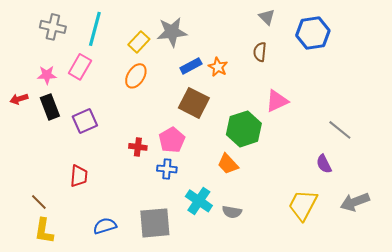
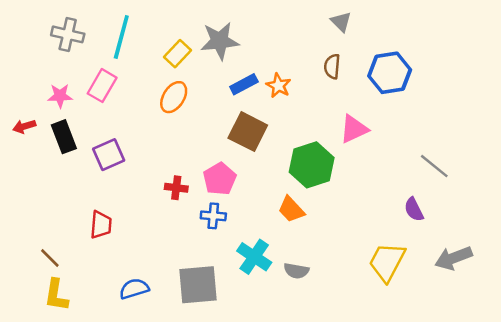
blue hexagon: (313, 33) -> (390, 73), moved

